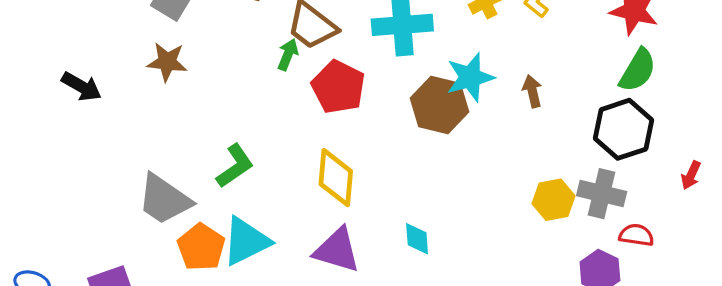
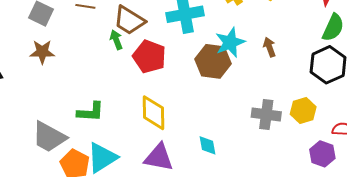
green arrow: (288, 55) -> (116, 40), turned -36
green L-shape: (235, 166) -> (91, 112), turned 44
gray cross: (602, 194) -> (266, 114), moved
yellow hexagon: (554, 200) -> (303, 110), moved

